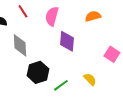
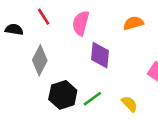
gray diamond: (20, 45) -> (40, 60), turned 30
green line: (61, 85) -> (92, 99), moved

